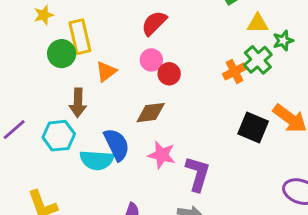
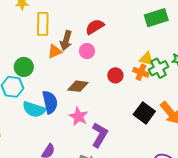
yellow triangle: (258, 23) -> (146, 59), moved
green circle: (62, 54) -> (24, 67), moved
orange cross: (234, 71) -> (141, 72), turned 35
red circle: (169, 74) -> (115, 75), moved
brown arrow: (78, 103) -> (66, 41), moved

